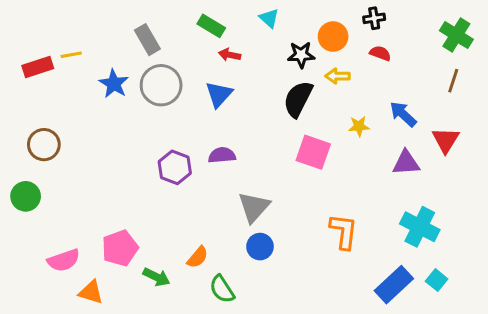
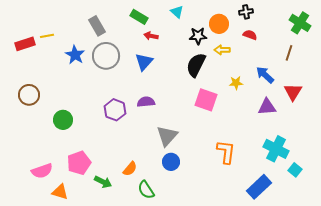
brown line: (453, 81) -> (289, 53), moved
green circle: (26, 196) -> (63, 120), moved
cyan square: (437, 280) -> (295, 170), moved

